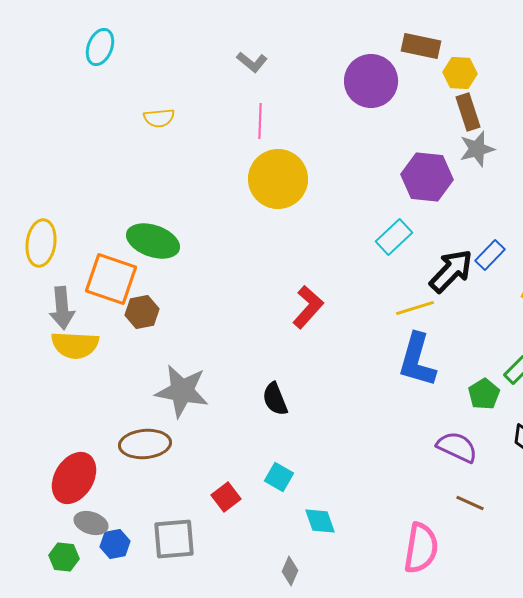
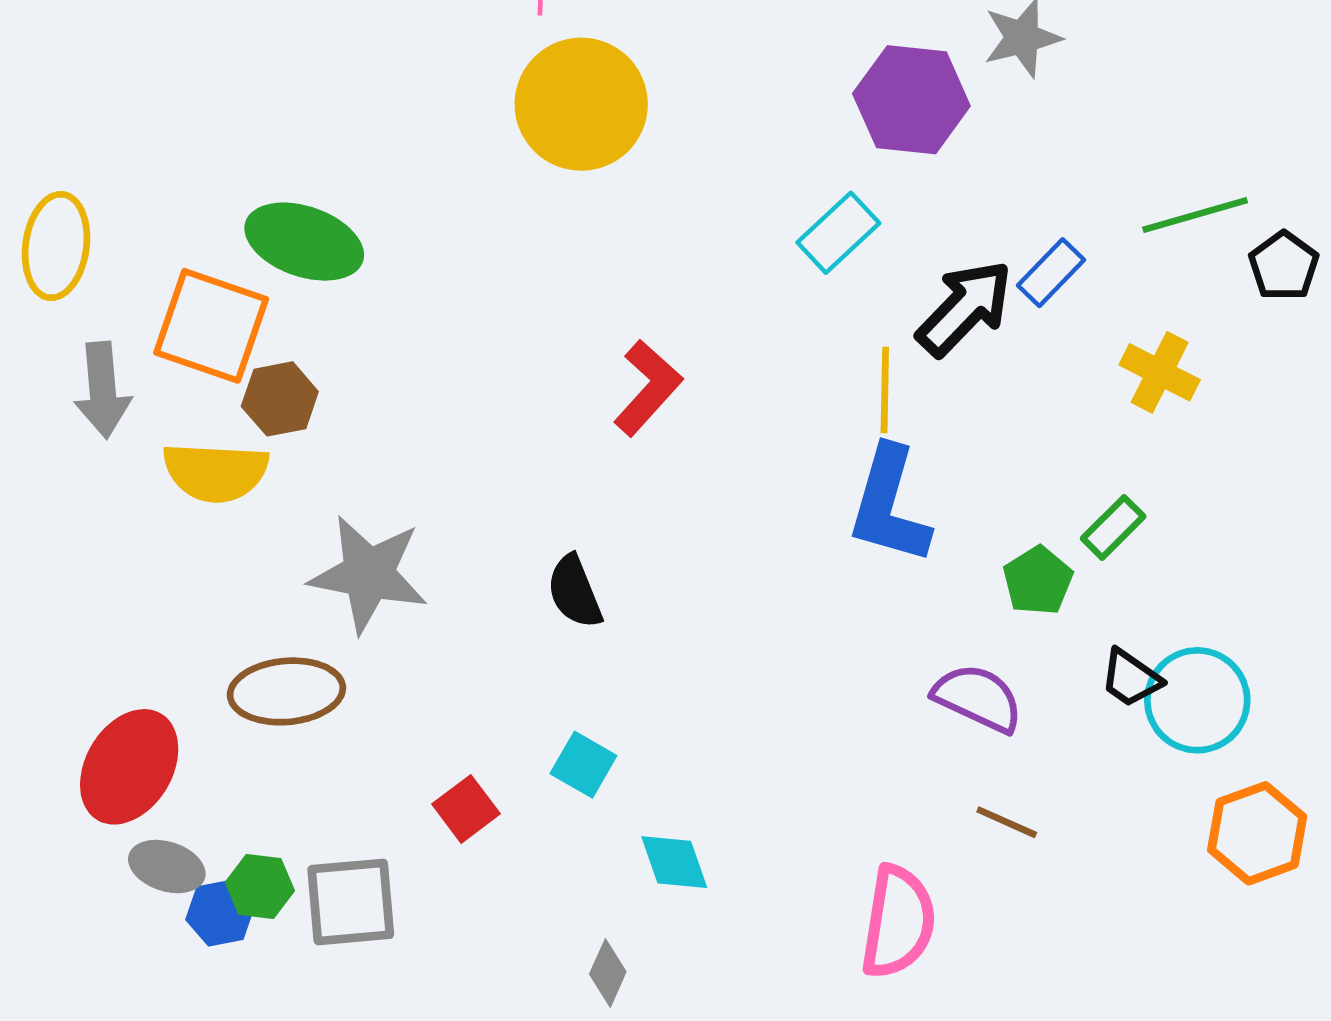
yellow line: (415, 308) -> (885, 390), turned -72
yellow semicircle: (75, 345) -> (216, 472), moved
green hexagon: (64, 557) -> (260, 886), moved

